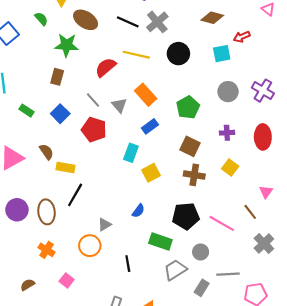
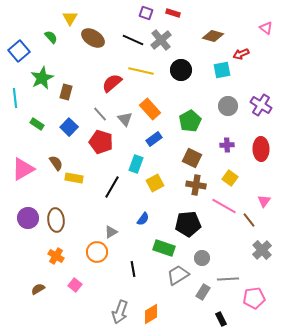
green star: (67, 45) -> (42, 78), moved, turned -30
black line: (75, 195) -> (112, 187), moved
pink line: (222, 223) -> (224, 206), moved

